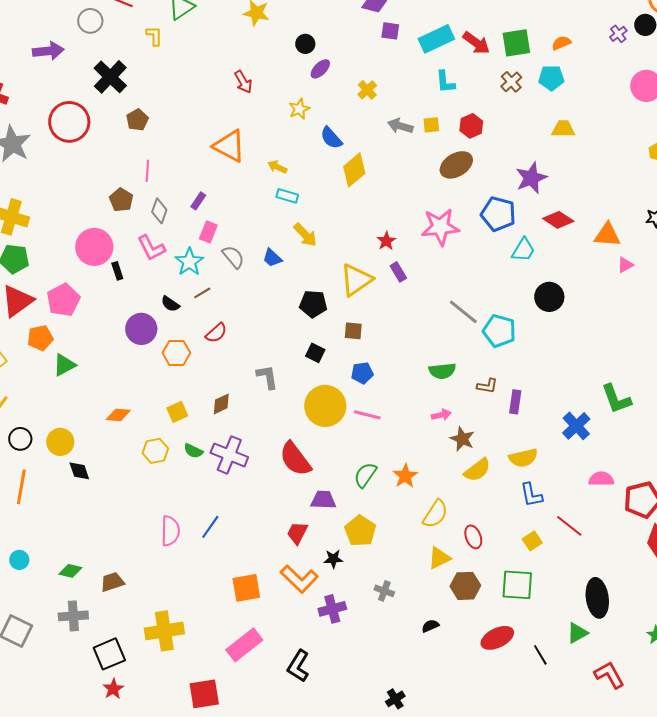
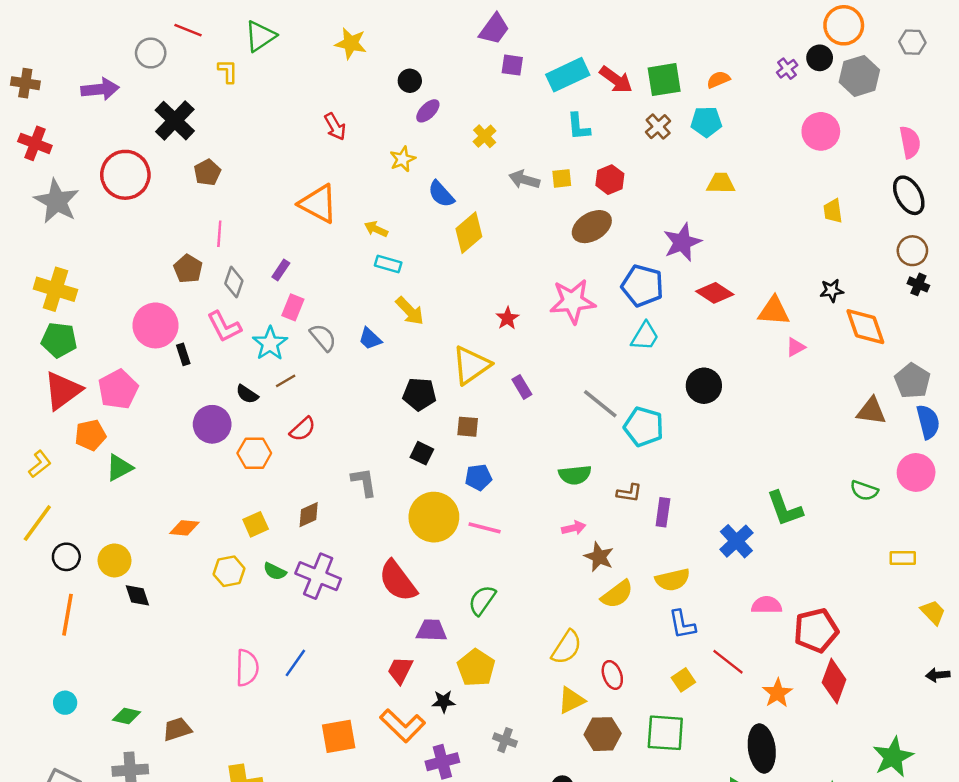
cyan trapezoid: (523, 250) -> (645, 336), moved
purple rectangle: (398, 272) -> (522, 387), moved
orange star: (405, 476) -> (777, 693), moved

